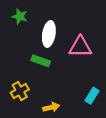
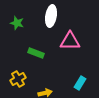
green star: (20, 17) -> (17, 23), moved
white ellipse: (49, 34) -> (51, 16), moved

